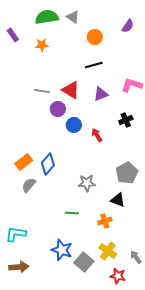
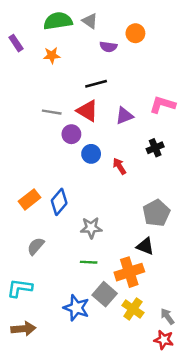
purple semicircle: (128, 26) -> (108, 47), moved, turned 64
orange circle: (95, 37) -> (135, 33), moved
black line: (94, 65) -> (96, 84), moved
gray star: (87, 183) -> (91, 228), moved
gray semicircle: (29, 185) -> (36, 246), moved
orange cross: (105, 221) -> (129, 272), size x1.6
gray square: (84, 262) -> (105, 294), moved
red star: (118, 276) -> (164, 340), moved

